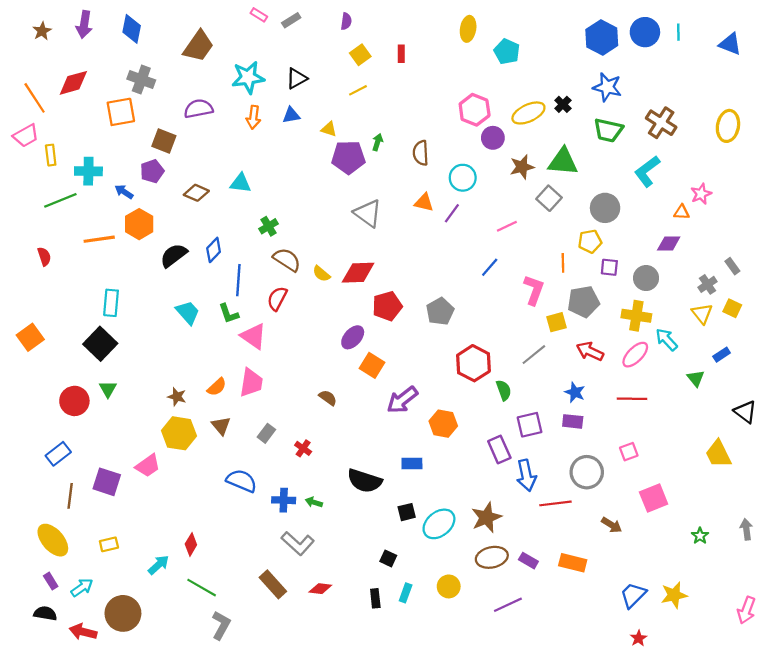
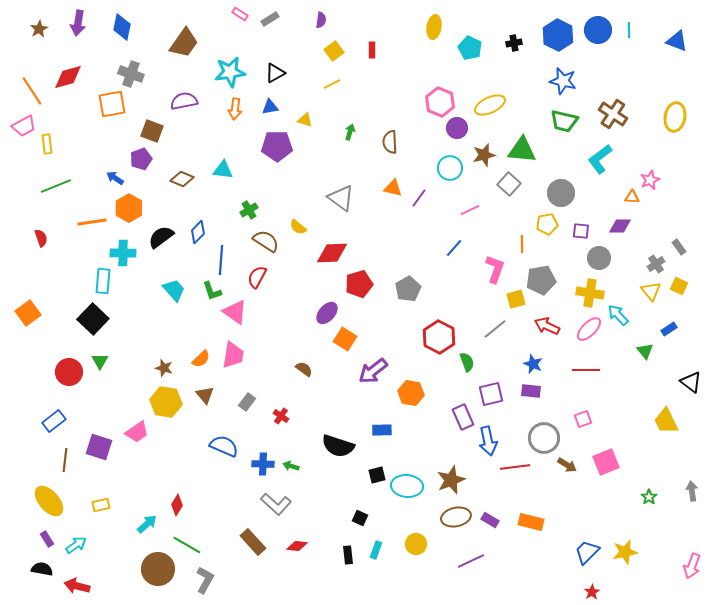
black cross: (563, 104) -> (514, 43), moved, turned 35
purple pentagon: (348, 157) -> (277, 146), moved
cyan cross: (88, 171) -> (123, 253), moved
cyan circle: (463, 178) -> (450, 168), moved
purple square: (609, 267) -> (581, 231), moved
yellow semicircle: (321, 274) -> (298, 227), moved
cyan ellipse: (439, 524) -> (407, 486), turned 44
brown arrow: (612, 525) -> (567, 465), moved
brown circle: (123, 613) -> (158, 569), moved

